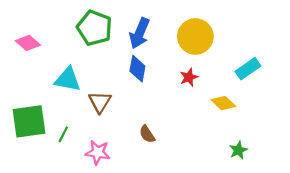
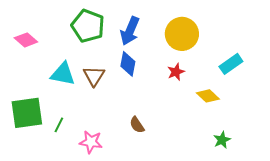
brown triangle: (100, 102) -> (94, 76), moved

